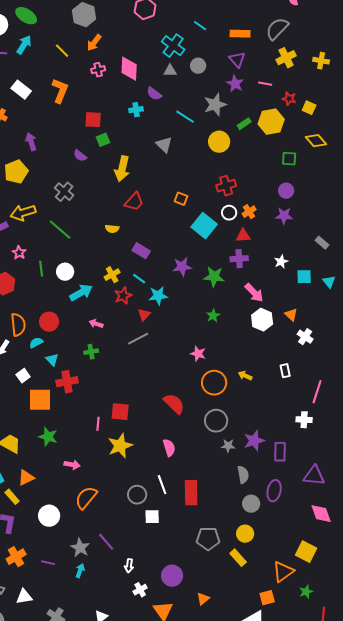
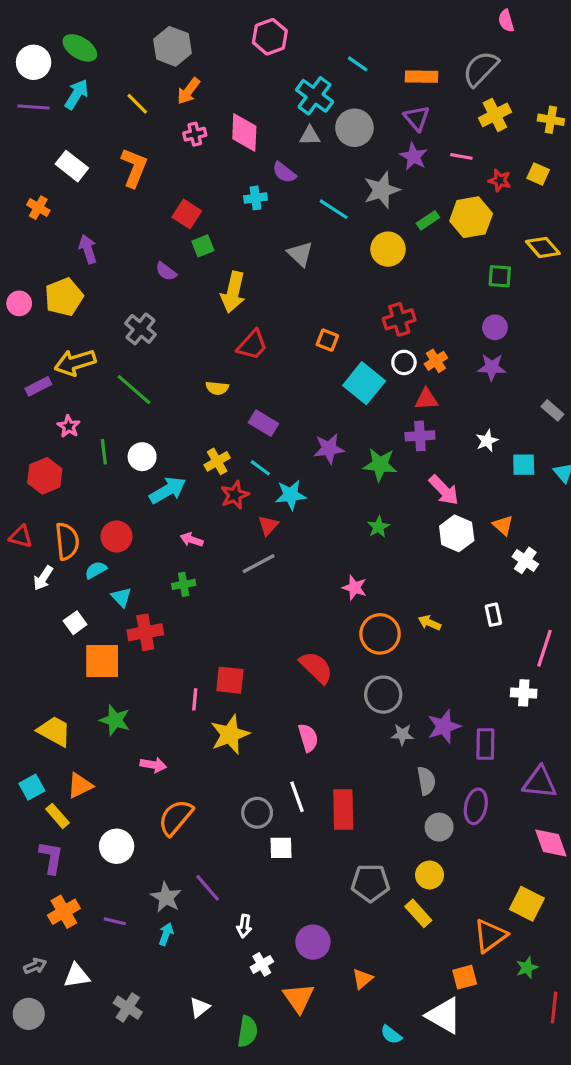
gray circle: (198, 66) -> (354, 128), size x1.5
yellow square: (309, 108) -> (538, 174), moved
red square: (93, 120) -> (187, 214), turned 30

